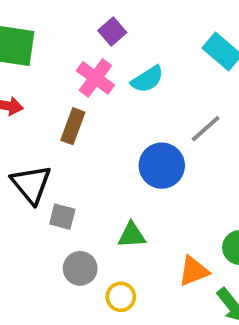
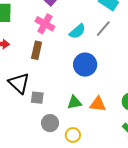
cyan semicircle: (147, 79) -> (77, 31), moved
gray line: (206, 129) -> (103, 29), moved
orange triangle: (194, 271) -> (98, 104), moved, turned 36

